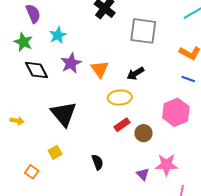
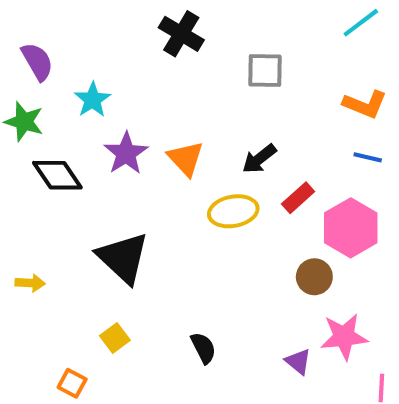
gray square: (143, 31) -> (265, 70), size x0.7
red rectangle: (122, 125) -> (298, 198), moved
brown circle: (143, 133) -> (314, 277), moved

